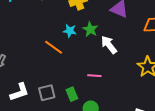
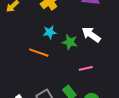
green star: (90, 29) -> (70, 42), moved

